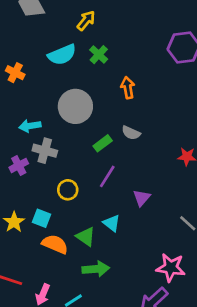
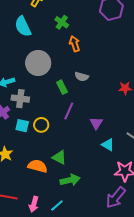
cyan semicircle: (62, 55) -> (23, 26), turned 95
green cross: (99, 55) -> (62, 22), moved
green rectangle: (103, 143) -> (62, 87), turned -72
cyan square: (42, 218) -> (22, 126), moved
cyan triangle: (112, 223) -> (108, 145), moved

